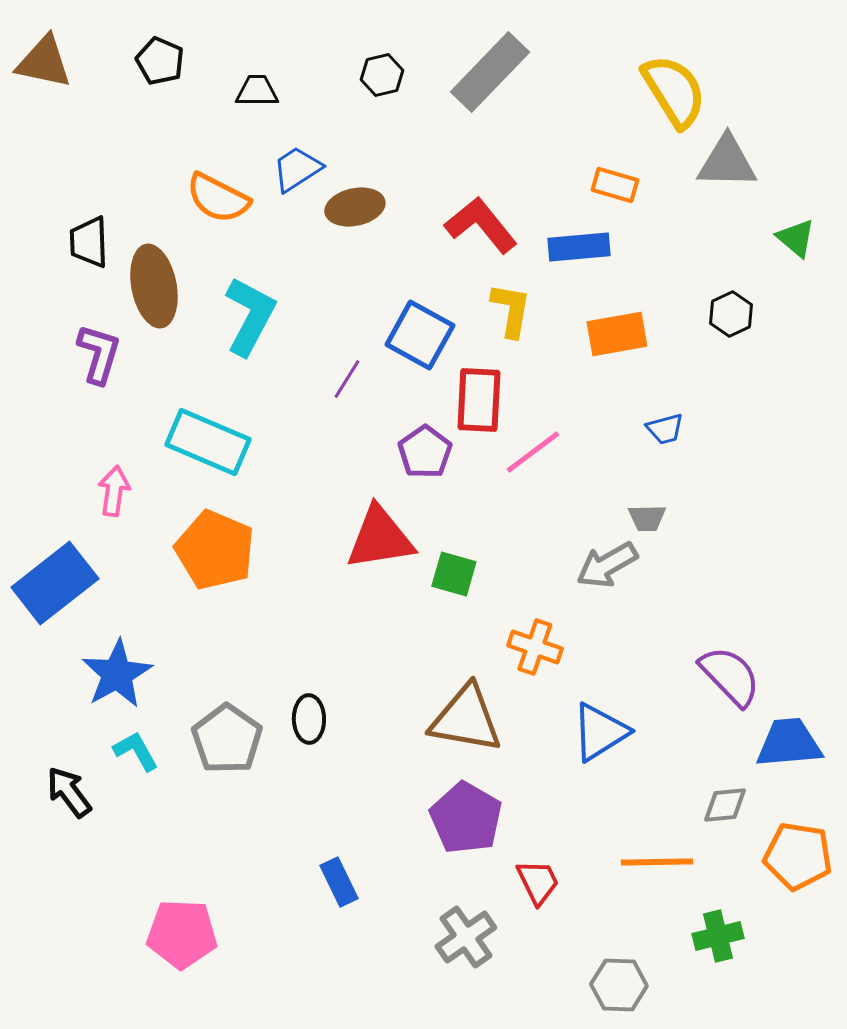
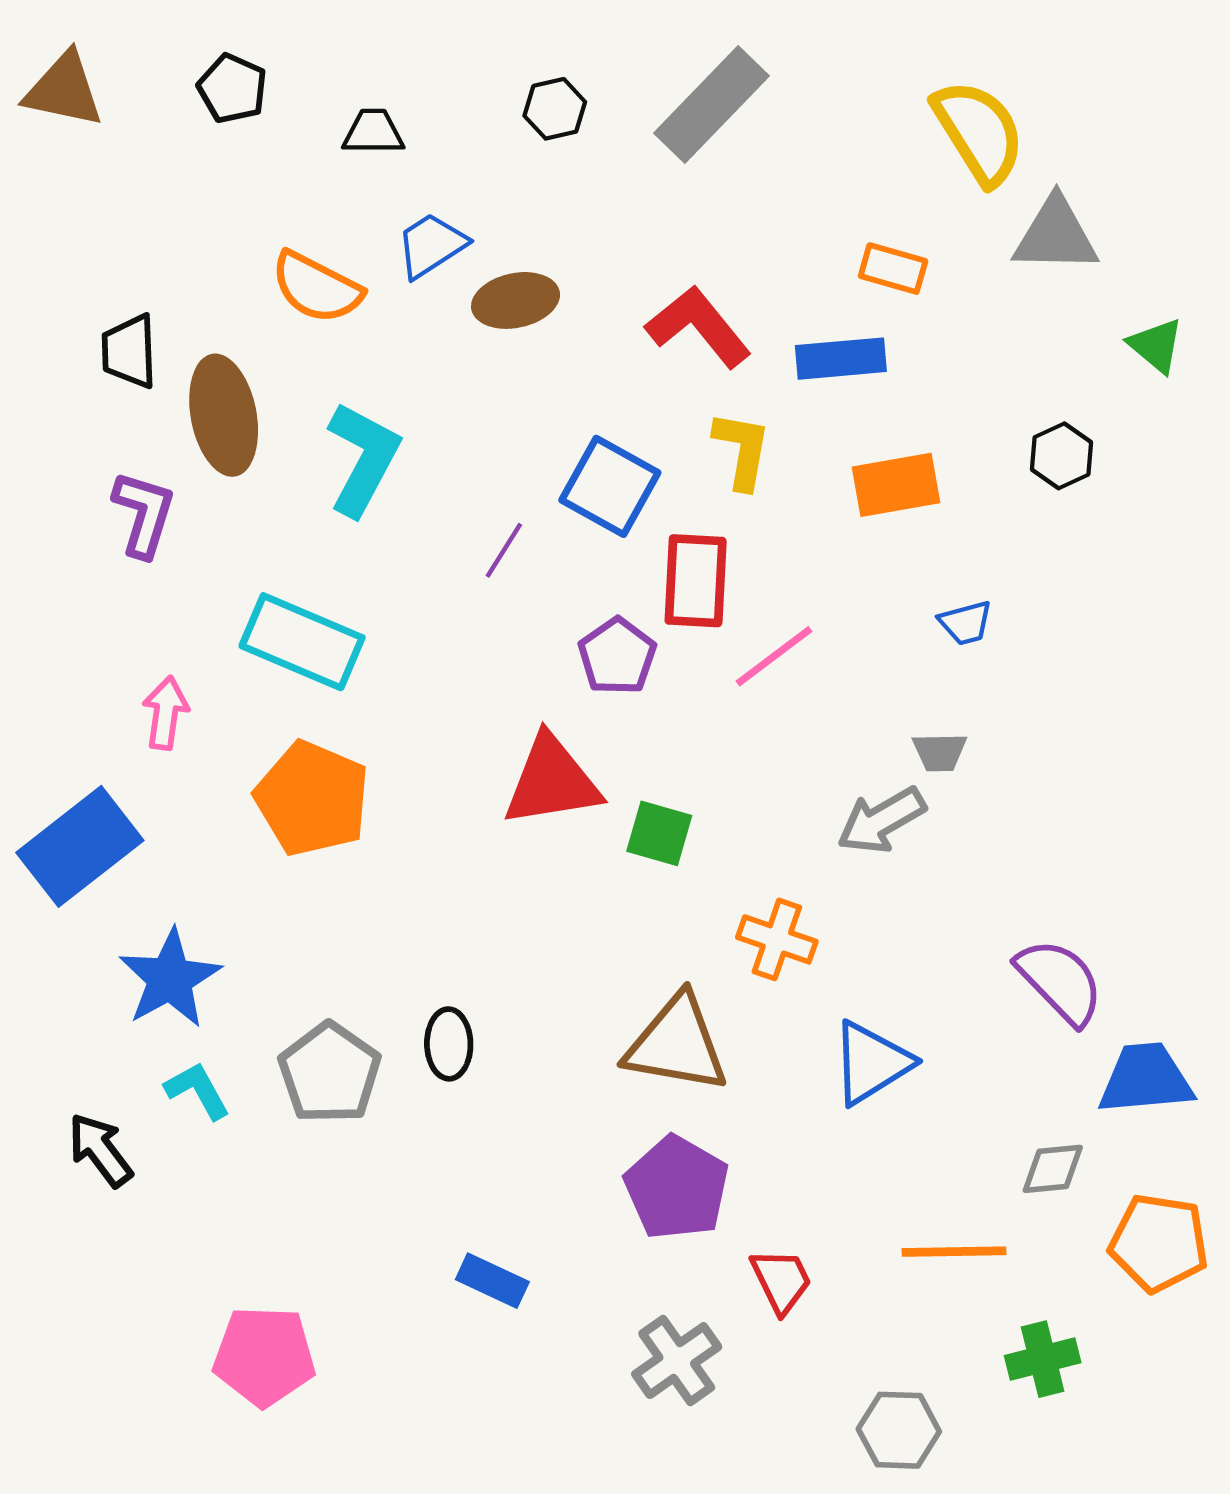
blue rectangle: (339, 882) -> (492, 1281), turned -39

